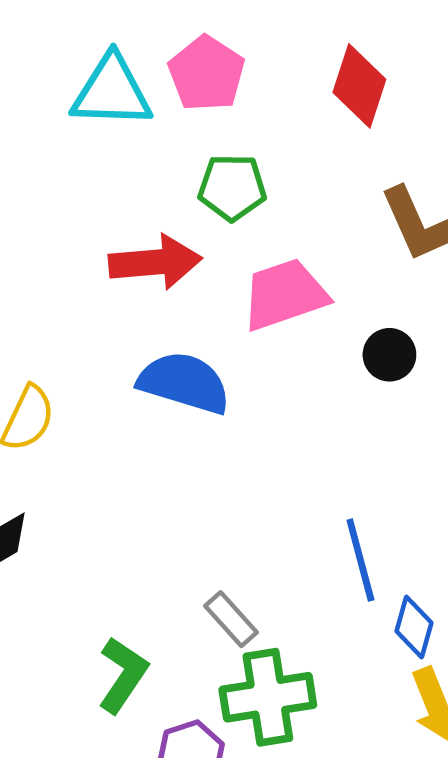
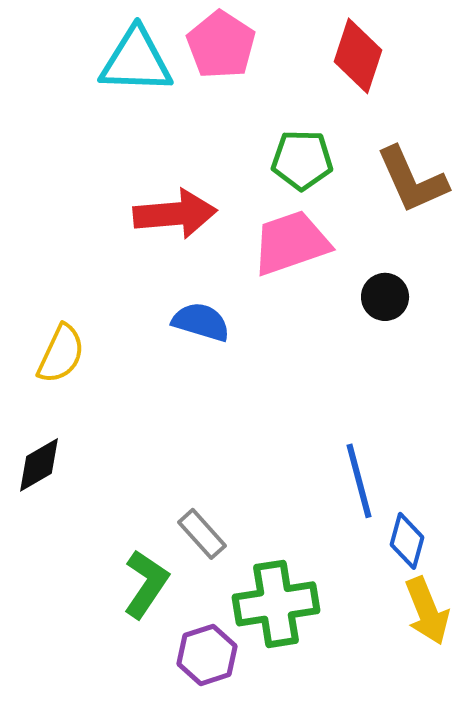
green pentagon: (232, 187) -> (302, 160), moved
blue semicircle: (184, 383) -> (201, 322), size x0.7
gray rectangle: (231, 619) -> (202, 534), moved

